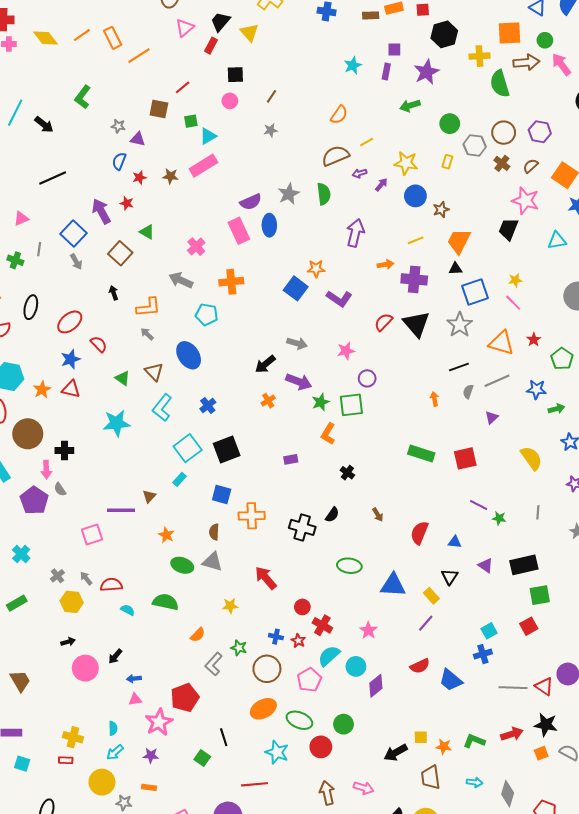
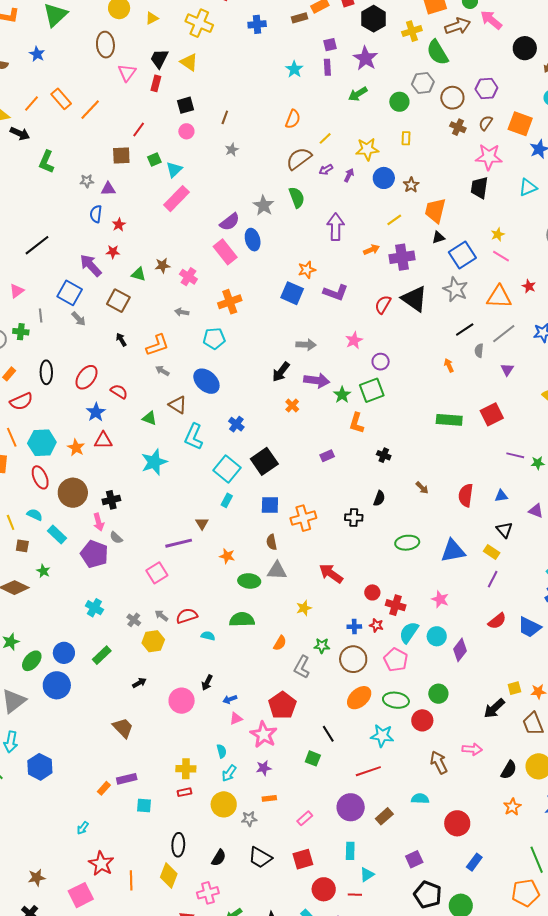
black arrow: (44, 125) -> (20, 134), moved
gray hexagon: (475, 145) -> (423, 83), moved
brown star: (170, 176) -> (162, 265), moved
gray arrow: (181, 280) -> (182, 312), size x0.6
black cross: (302, 527) -> (354, 517), size x0.7
black arrow: (68, 642) -> (139, 683), moved

